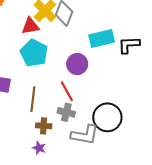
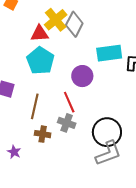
gray L-shape: (85, 135) -> (108, 153), moved, turned -36
purple star: (39, 148) -> (14, 152), moved

